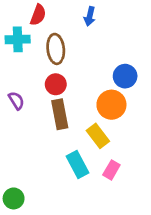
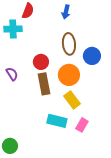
brown ellipse: (56, 49) -> (69, 44), moved
orange circle: (111, 105) -> (69, 75), moved
cyan rectangle: (77, 164) -> (57, 121), turned -48

